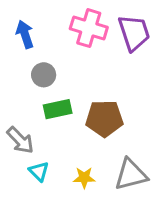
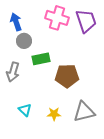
gray circle: (44, 75) -> (24, 41), moved
green rectangle: (58, 109) -> (41, 59), moved
gray arrow: (20, 140) -> (13, 72), moved, turned 60

